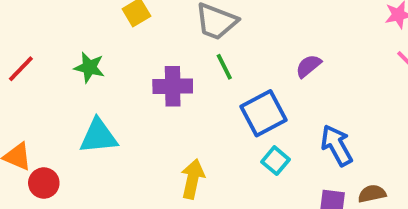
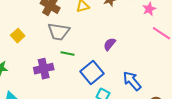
green line: (224, 67) -> (67, 53), turned -40

